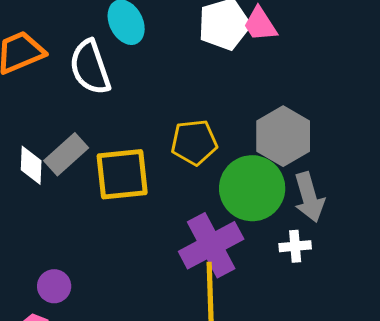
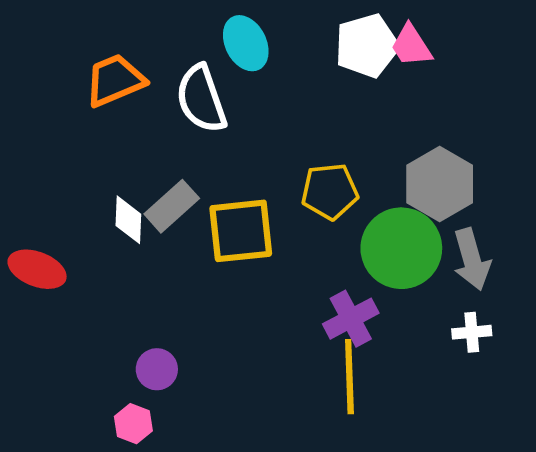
purple cross: (211, 245) -> (351, 319), size x0.7
white cross: (295, 246) -> (472, 332), moved

